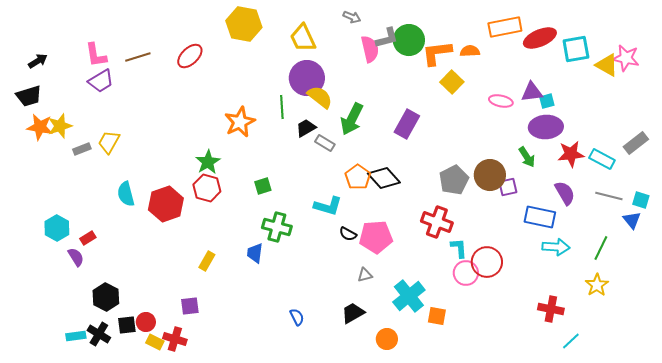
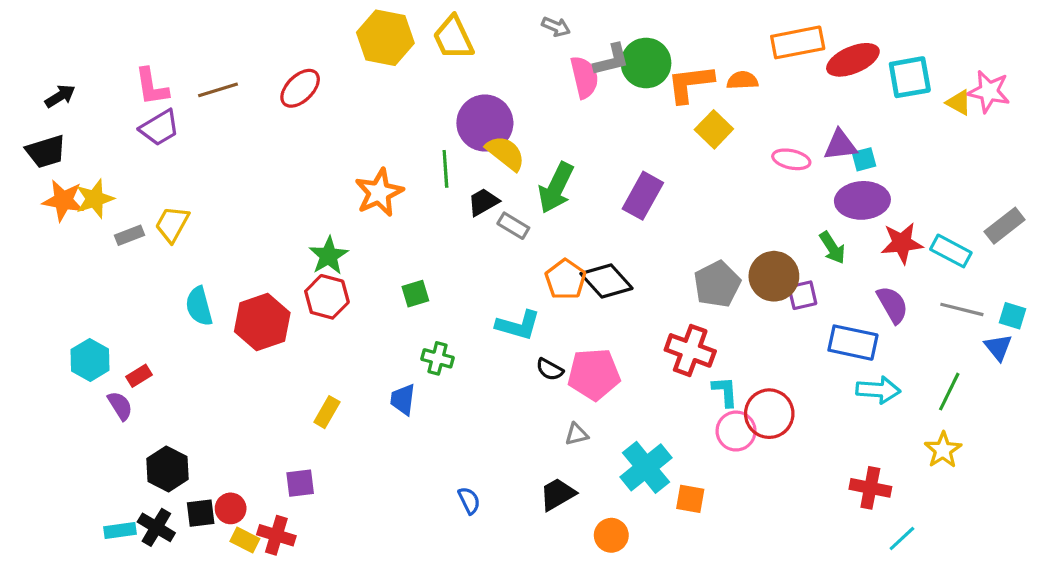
yellow trapezoid: (303, 38) -> (453, 38), moved
yellow triangle: (607, 65) -> (959, 102), size x0.7
green cross: (277, 227) -> (438, 358), size x0.7

